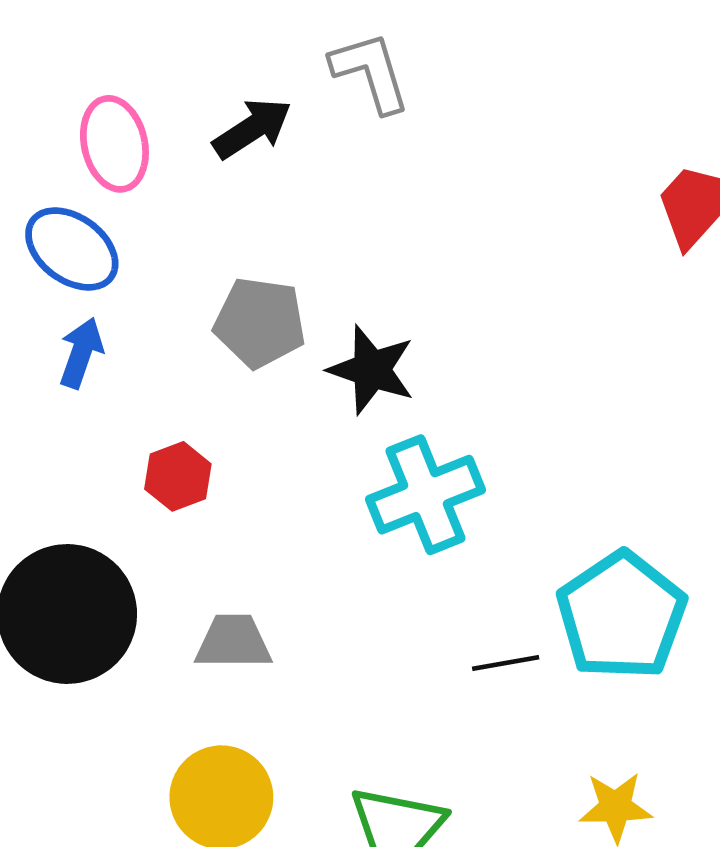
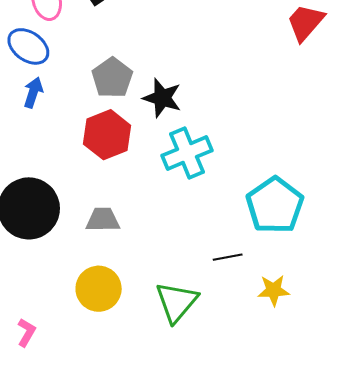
gray pentagon: (260, 322) -> (112, 78), turned 30
red hexagon: (178, 476) -> (107, 135), moved, size x1.6
black line: (506, 663) -> (228, 257), moved

